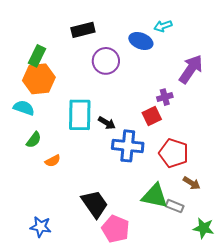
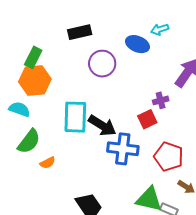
black arrow: (107, 123) -> (102, 126), size x1.6
green semicircle: (34, 140) -> (29, 141), size x1.5

